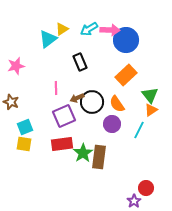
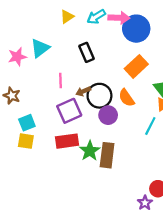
cyan triangle: (48, 39) -> (40, 48), moved
purple circle: (112, 124) -> (108, 115), moved

